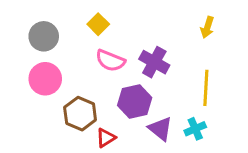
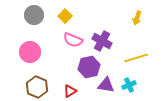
gray circle: (44, 36) -> (34, 15), moved
yellow line: (206, 88) -> (136, 58), turned 70
brown hexagon: (80, 114) -> (37, 87), moved
purple triangle: (160, 129) -> (106, 85), turned -30

